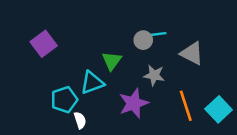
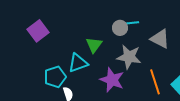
gray star: (154, 75) -> (129, 57), size x1.4
purple star: (134, 103) -> (112, 80), turned -30

